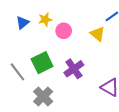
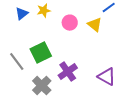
pink circle: (64, 31) -> (70, 23), moved
purple cross: (74, 69) -> (68, 72), moved

